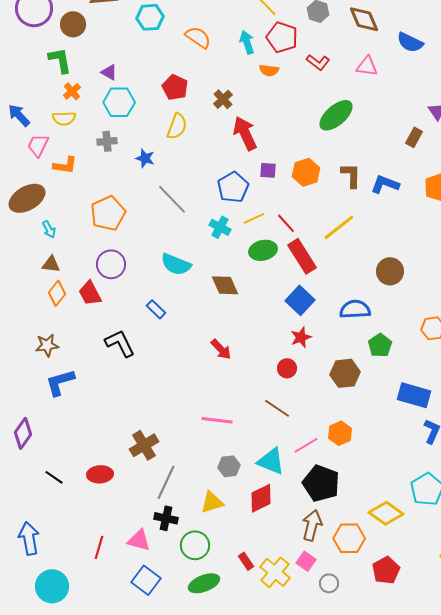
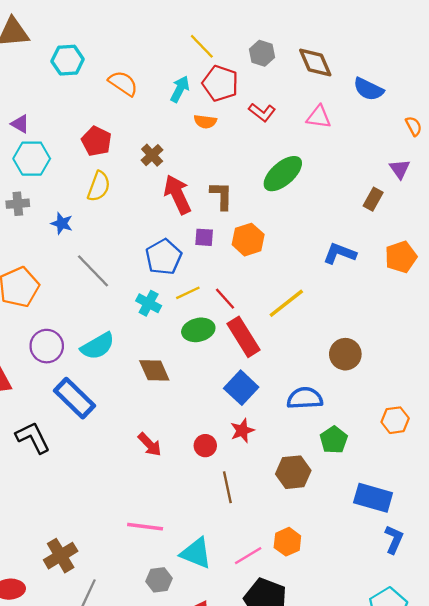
cyan arrow: (247, 42) -> (180, 89), turned 45
brown L-shape: (351, 175) -> (221, 196), moved
purple circle: (111, 264) -> (47, 346), moved
cyan semicircle: (176, 264) -> (98, 346), turned -52
blue rectangle: (156, 309) -> (74, 398), size x1.8
red circle: (287, 368) -> (205, 446), moved
brown line: (277, 408) -> (227, 487), moved, turned 44
cyan triangle: (271, 461) -> (196, 553), moved

